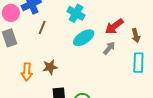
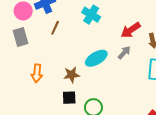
cyan ellipse: (84, 38) -> (96, 58), moved
brown star: (50, 67) -> (71, 75), moved

